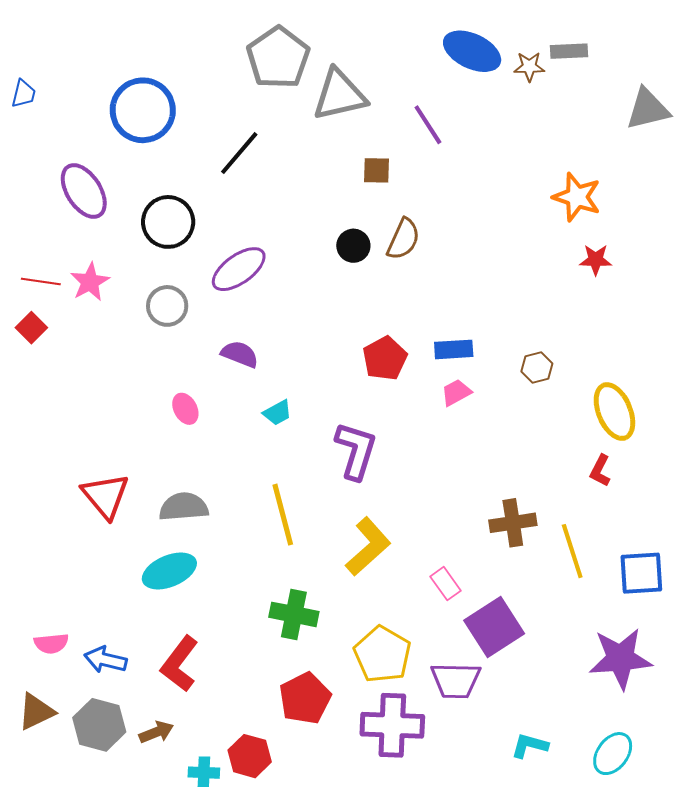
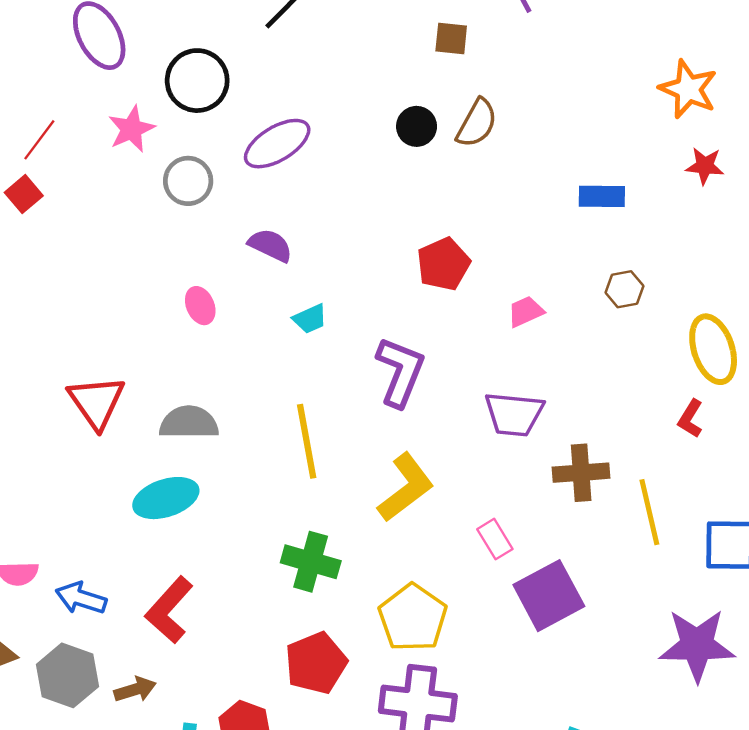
red line: (41, 282) -> (39, 140), turned -66
pink star: (90, 282) -> (131, 129), moved
blue rectangle: (454, 349) -> (602, 196), moved
purple trapezoid: (456, 680) -> (514, 414), moved

